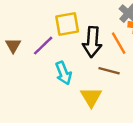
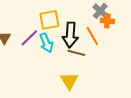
brown line: (109, 71) -> (76, 53), moved
cyan arrow: (64, 73) -> (46, 43), moved

